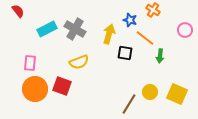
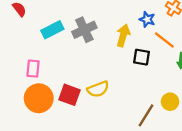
gray cross: (75, 29) -> (84, 30), turned 35
yellow semicircle: (79, 62) -> (98, 89), moved

